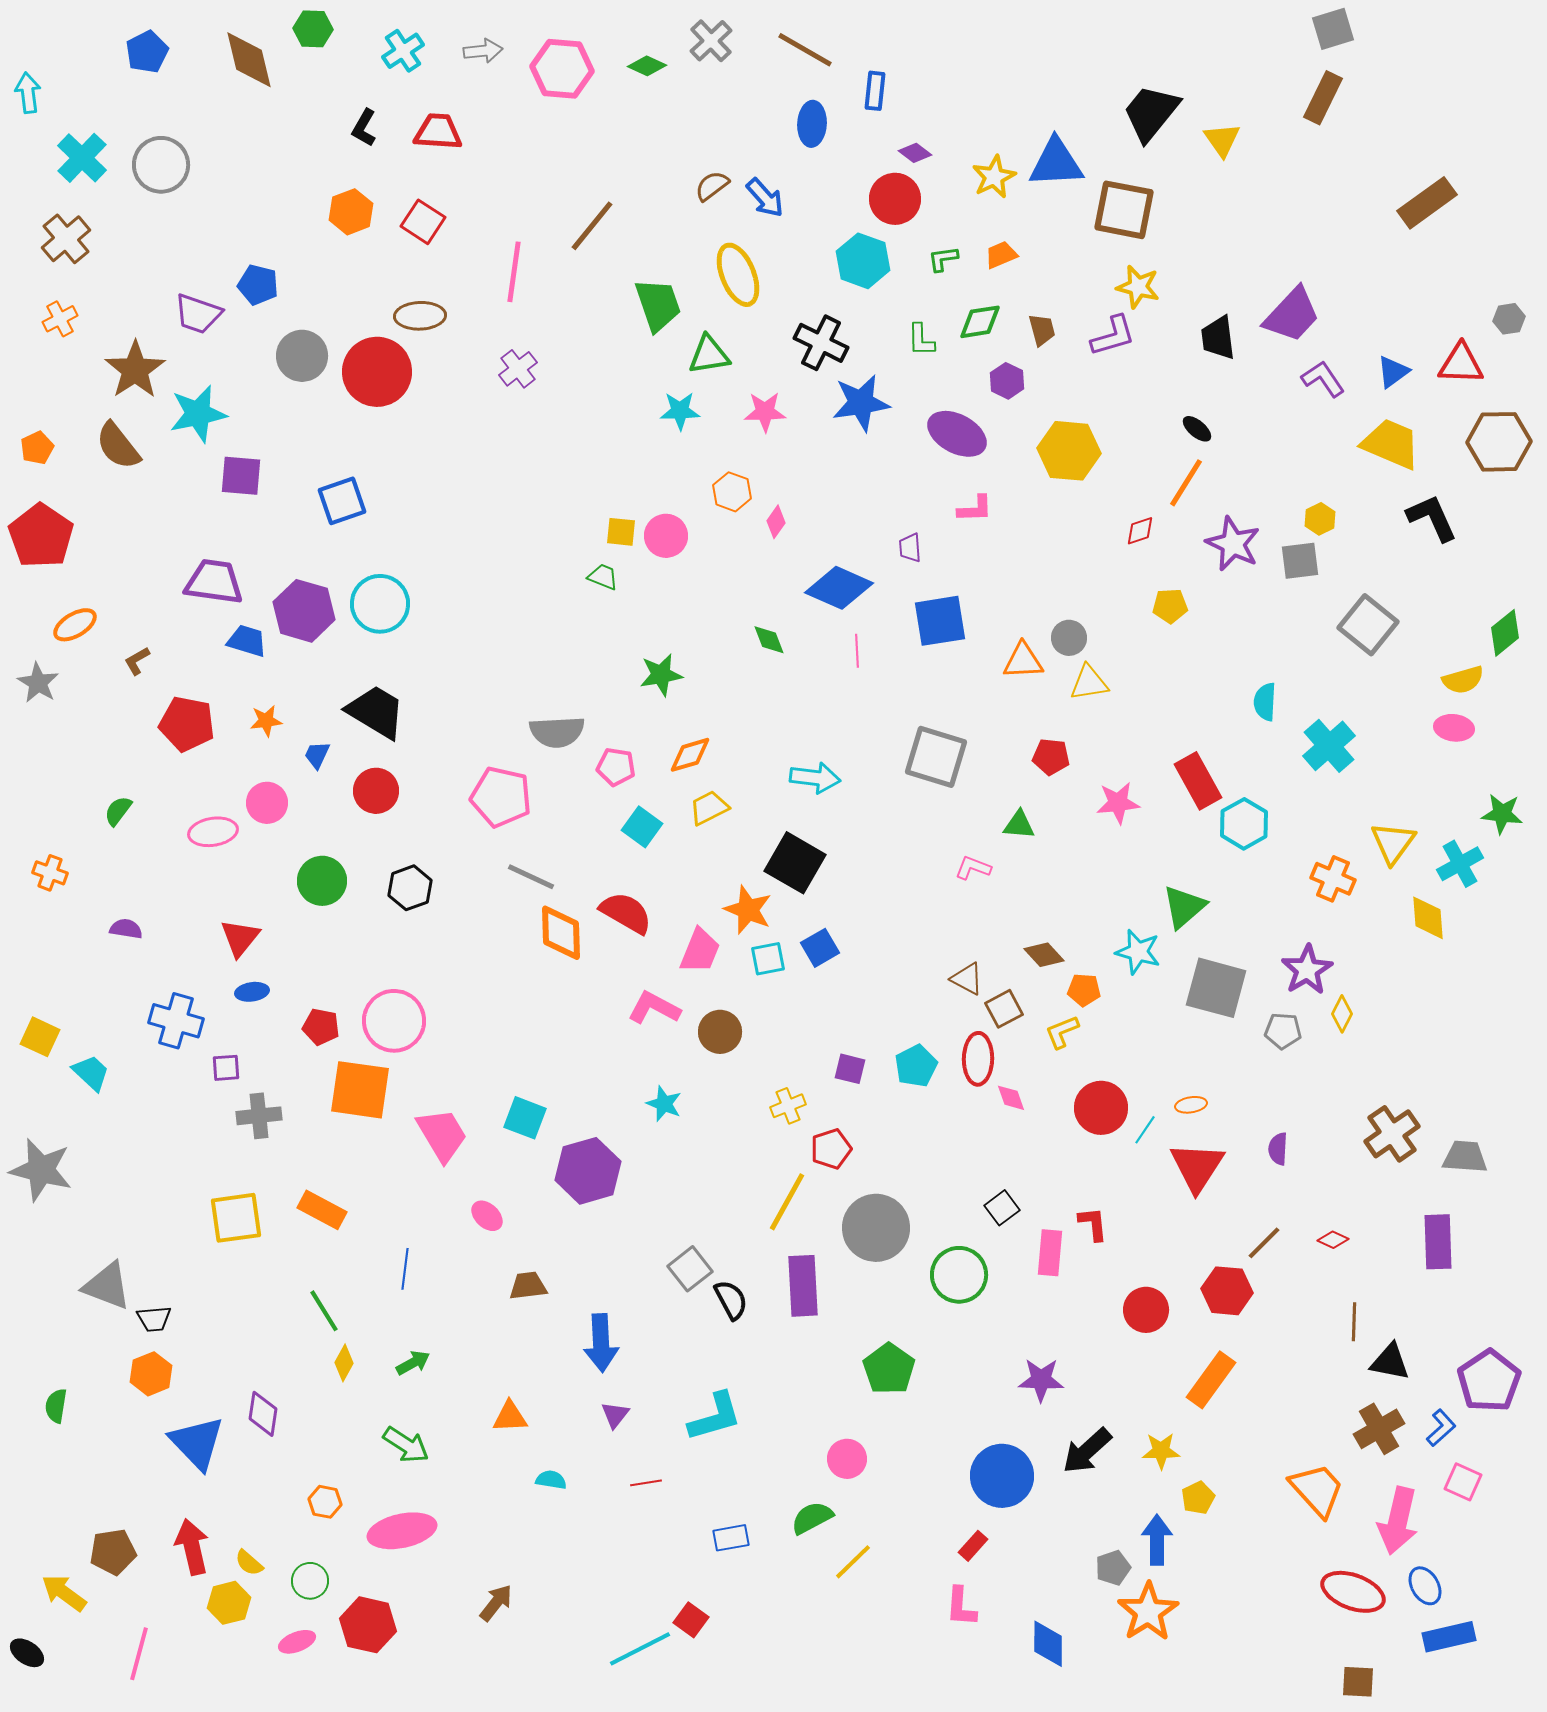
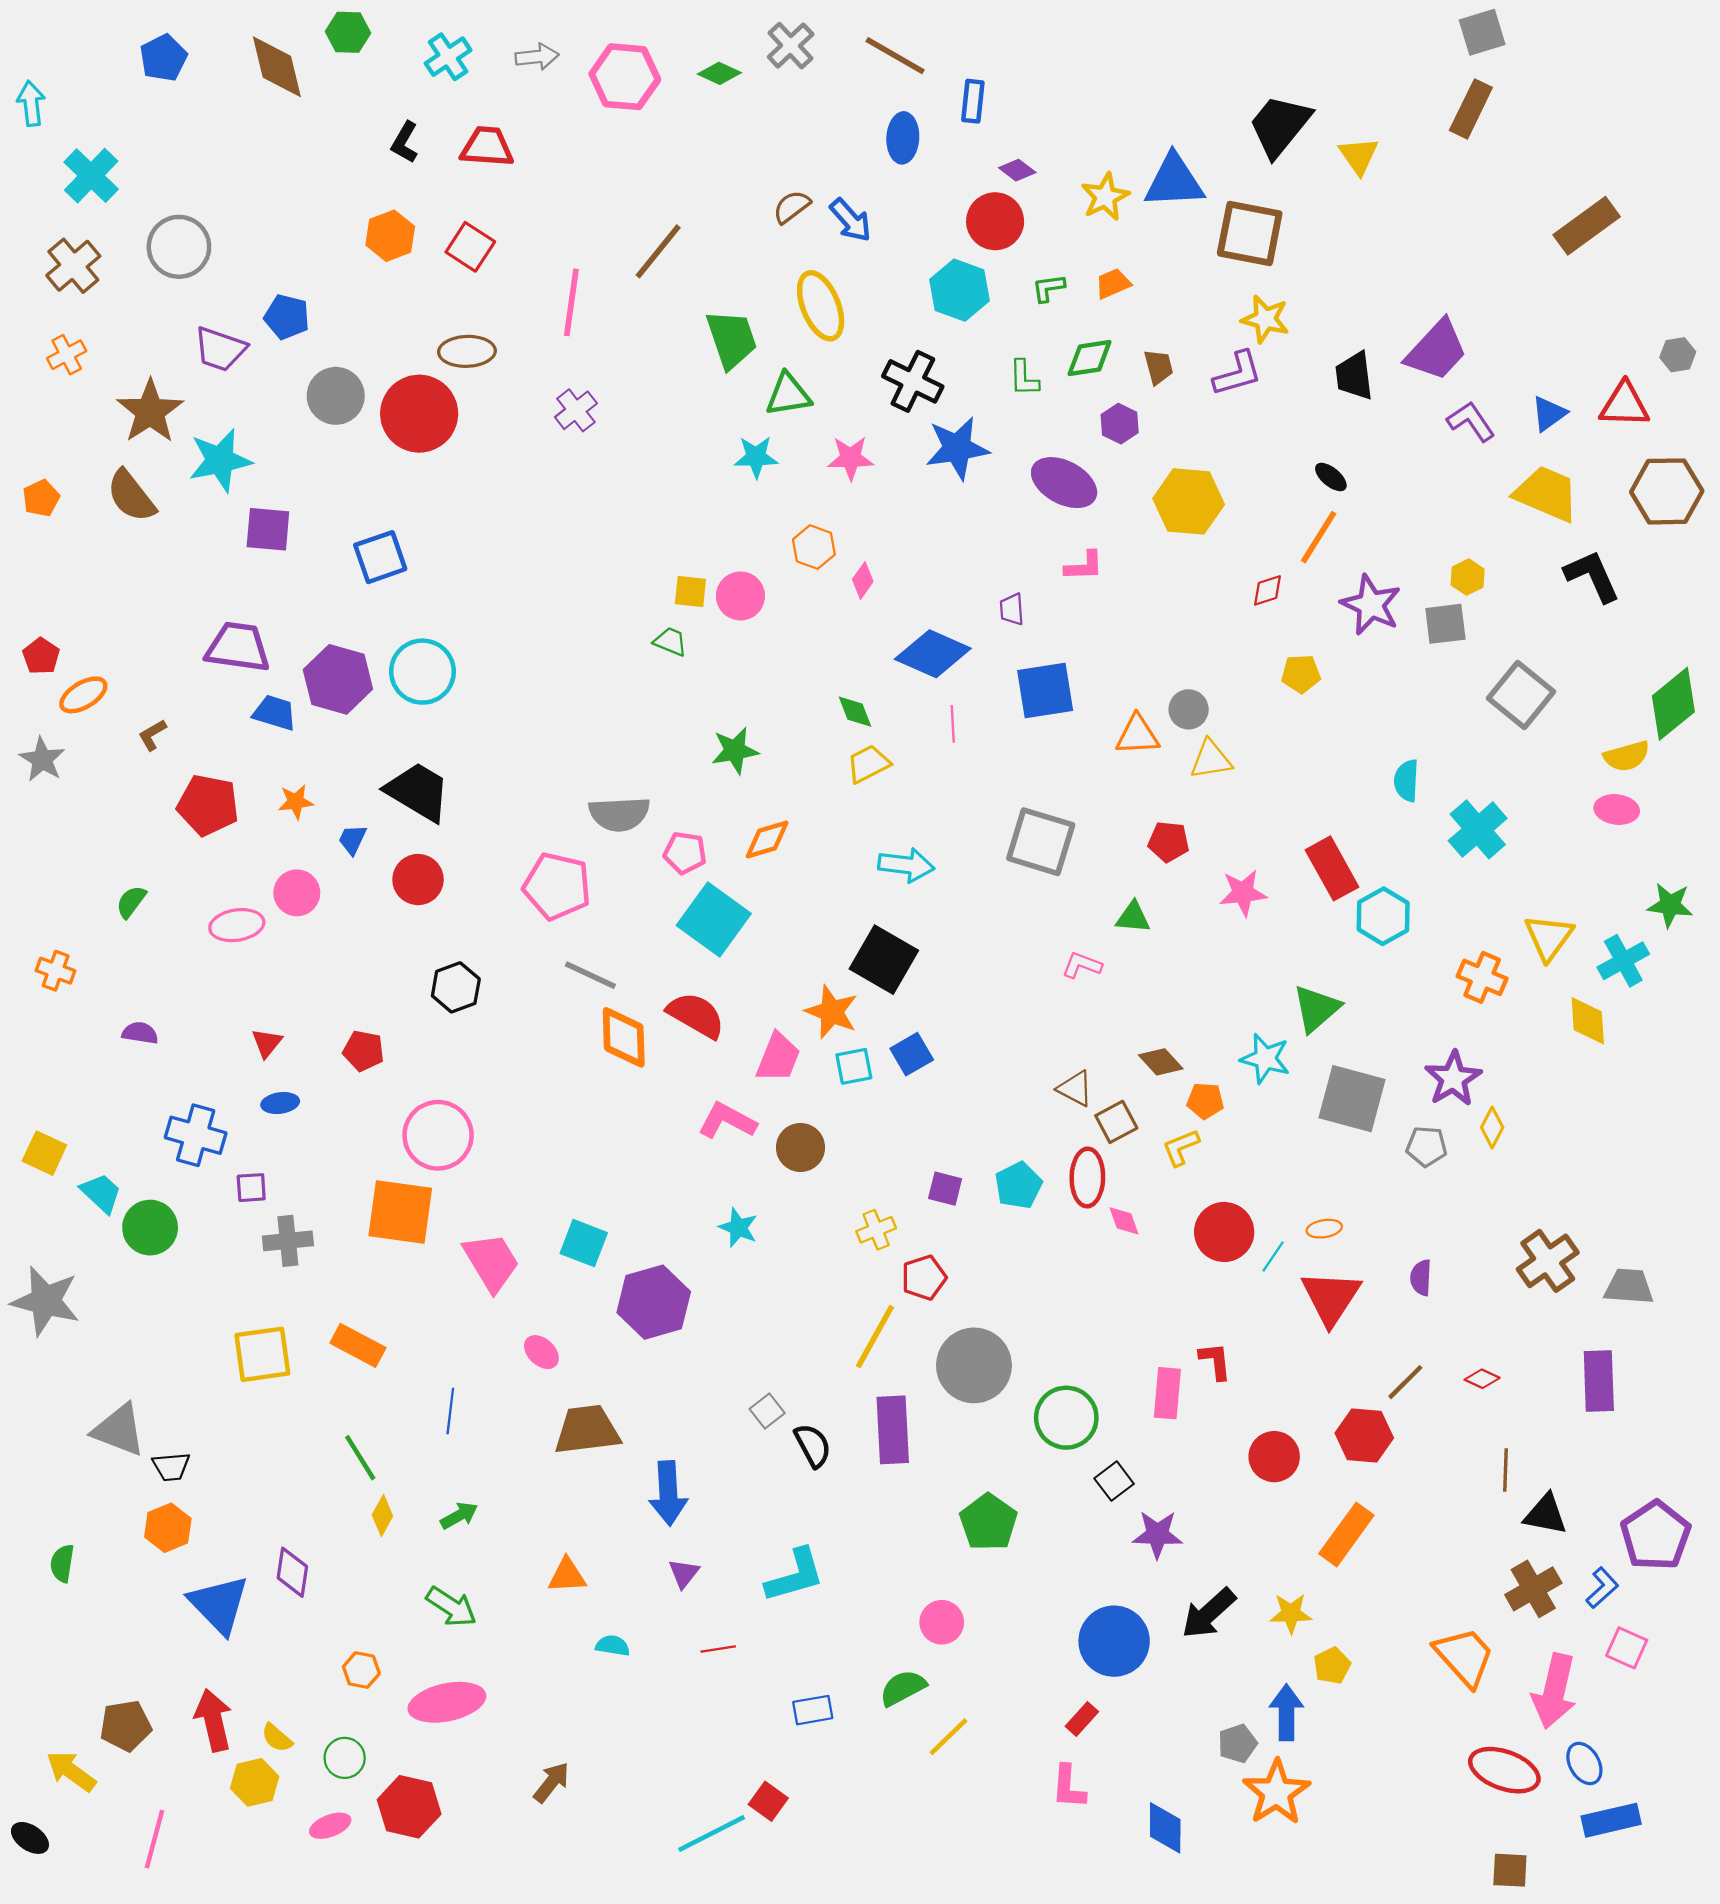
gray circle: (161, 165) -> (179, 247), moved
red pentagon: (41, 536) -> (41, 656), moved, size x0.5
green diamond: (1505, 633) -> (1673, 704), size x1.4
yellow trapezoid: (709, 808) -> (868, 764), moved
cyan square: (642, 827) -> (714, 920), size x1.6
green circle: (322, 881) -> (150, 1228), moved
red triangle: (240, 938) -> (267, 1043), size x0.7
red pentagon: (321, 1027) -> (364, 1051), moved
black square: (1002, 1208) -> (1114, 1481), moved
gray square: (690, 1269) -> (767, 1411), size x0.7
brown trapezoid: (528, 1286) -> (587, 1430), size x1.6

